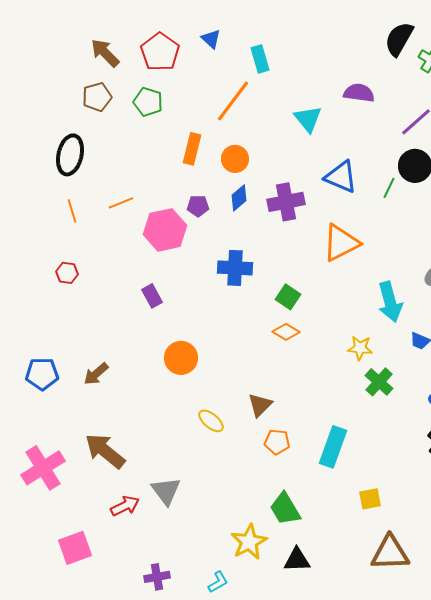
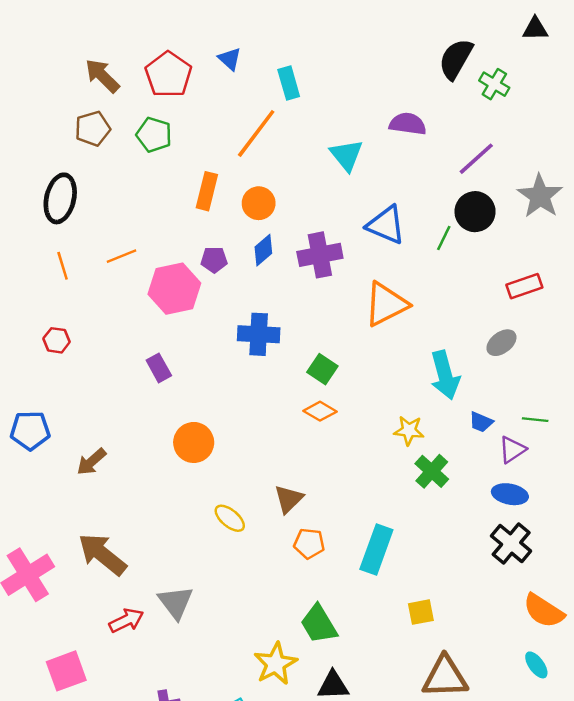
blue pentagon: (42, 374) -> (30, 430), moved

